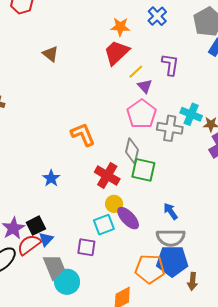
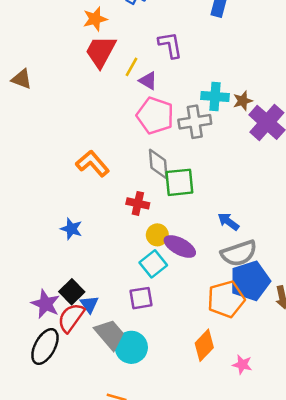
red cross: (107, 176) -> (138, 203), size x0.7

